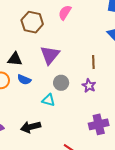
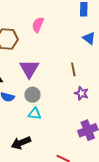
gray circle: (61, 83) -> (32, 95), moved
purple star: (89, 86) -> (81, 93), moved

